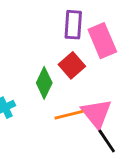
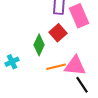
pink triangle: (96, 113) -> (75, 66), turned -45

